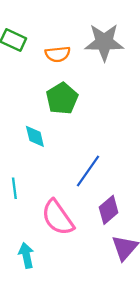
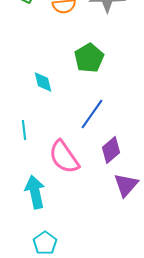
green pentagon: (62, 98) -> (89, 58), moved
cyan arrow: (26, 255) -> (35, 192), size x1.4

